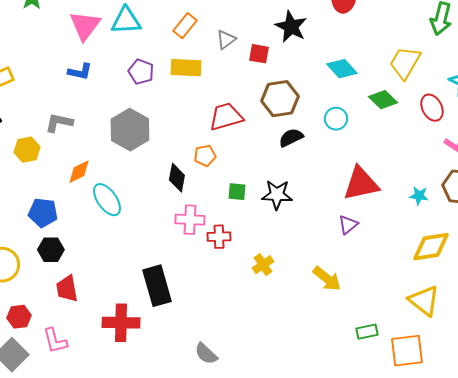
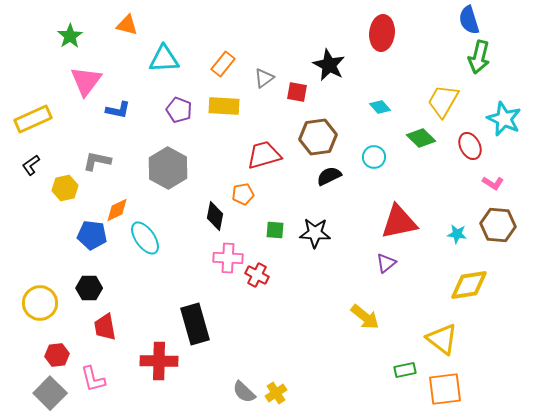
pink triangle: (85, 26) -> (86, 81), moved
cyan diamond: (342, 69) -> (380, 107), size x0.7
blue pentagon: (43, 213) -> (92, 235), moved
red cross: (219, 237) -> (257, 275), turned 30
yellow cross: (263, 265) -> (276, 393), moved
yellow triangle: (424, 301) -> (442, 339), moved

